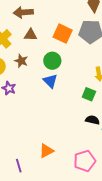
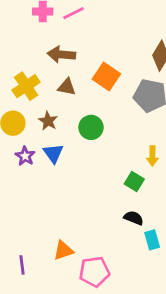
orange square: (63, 34) -> (106, 76), moved
blue triangle: (50, 81) -> (53, 153), moved
pink pentagon: (85, 161) -> (94, 272), moved

